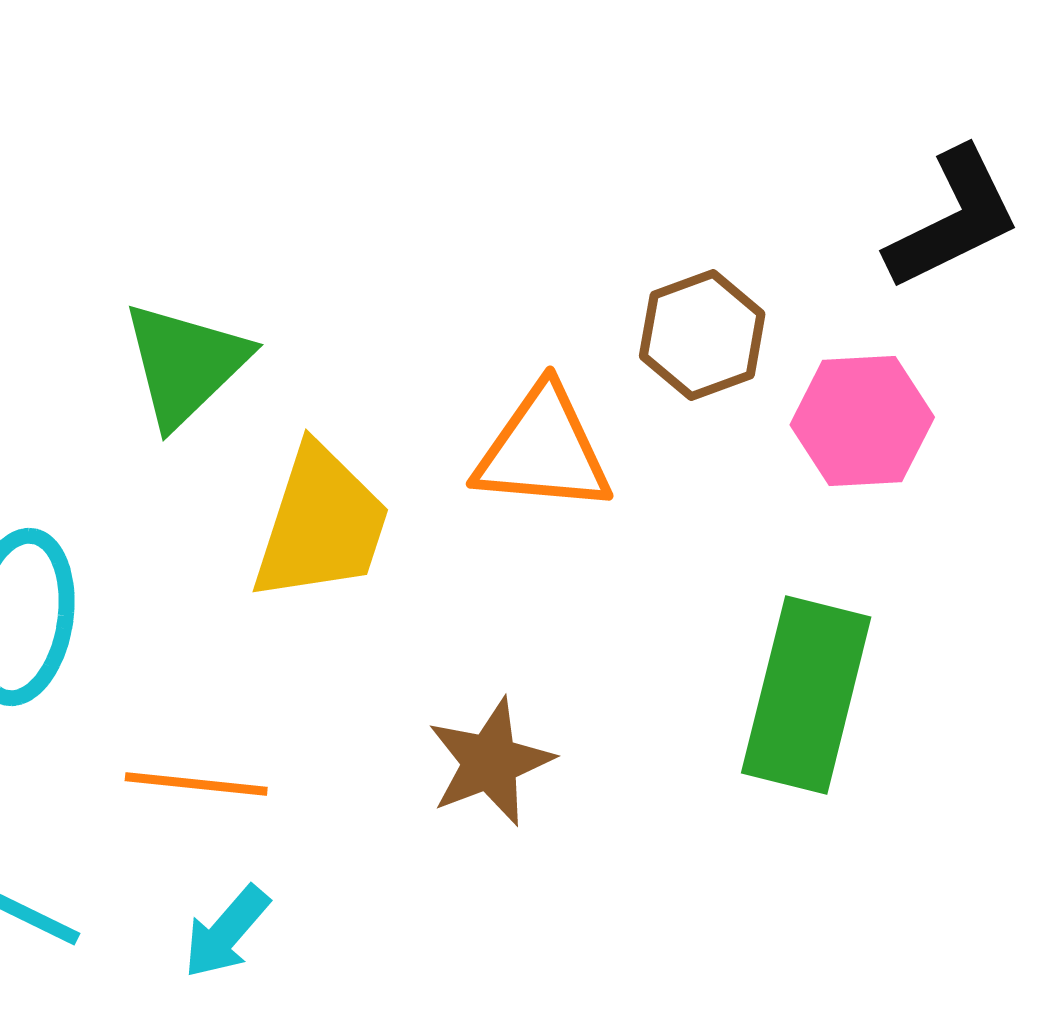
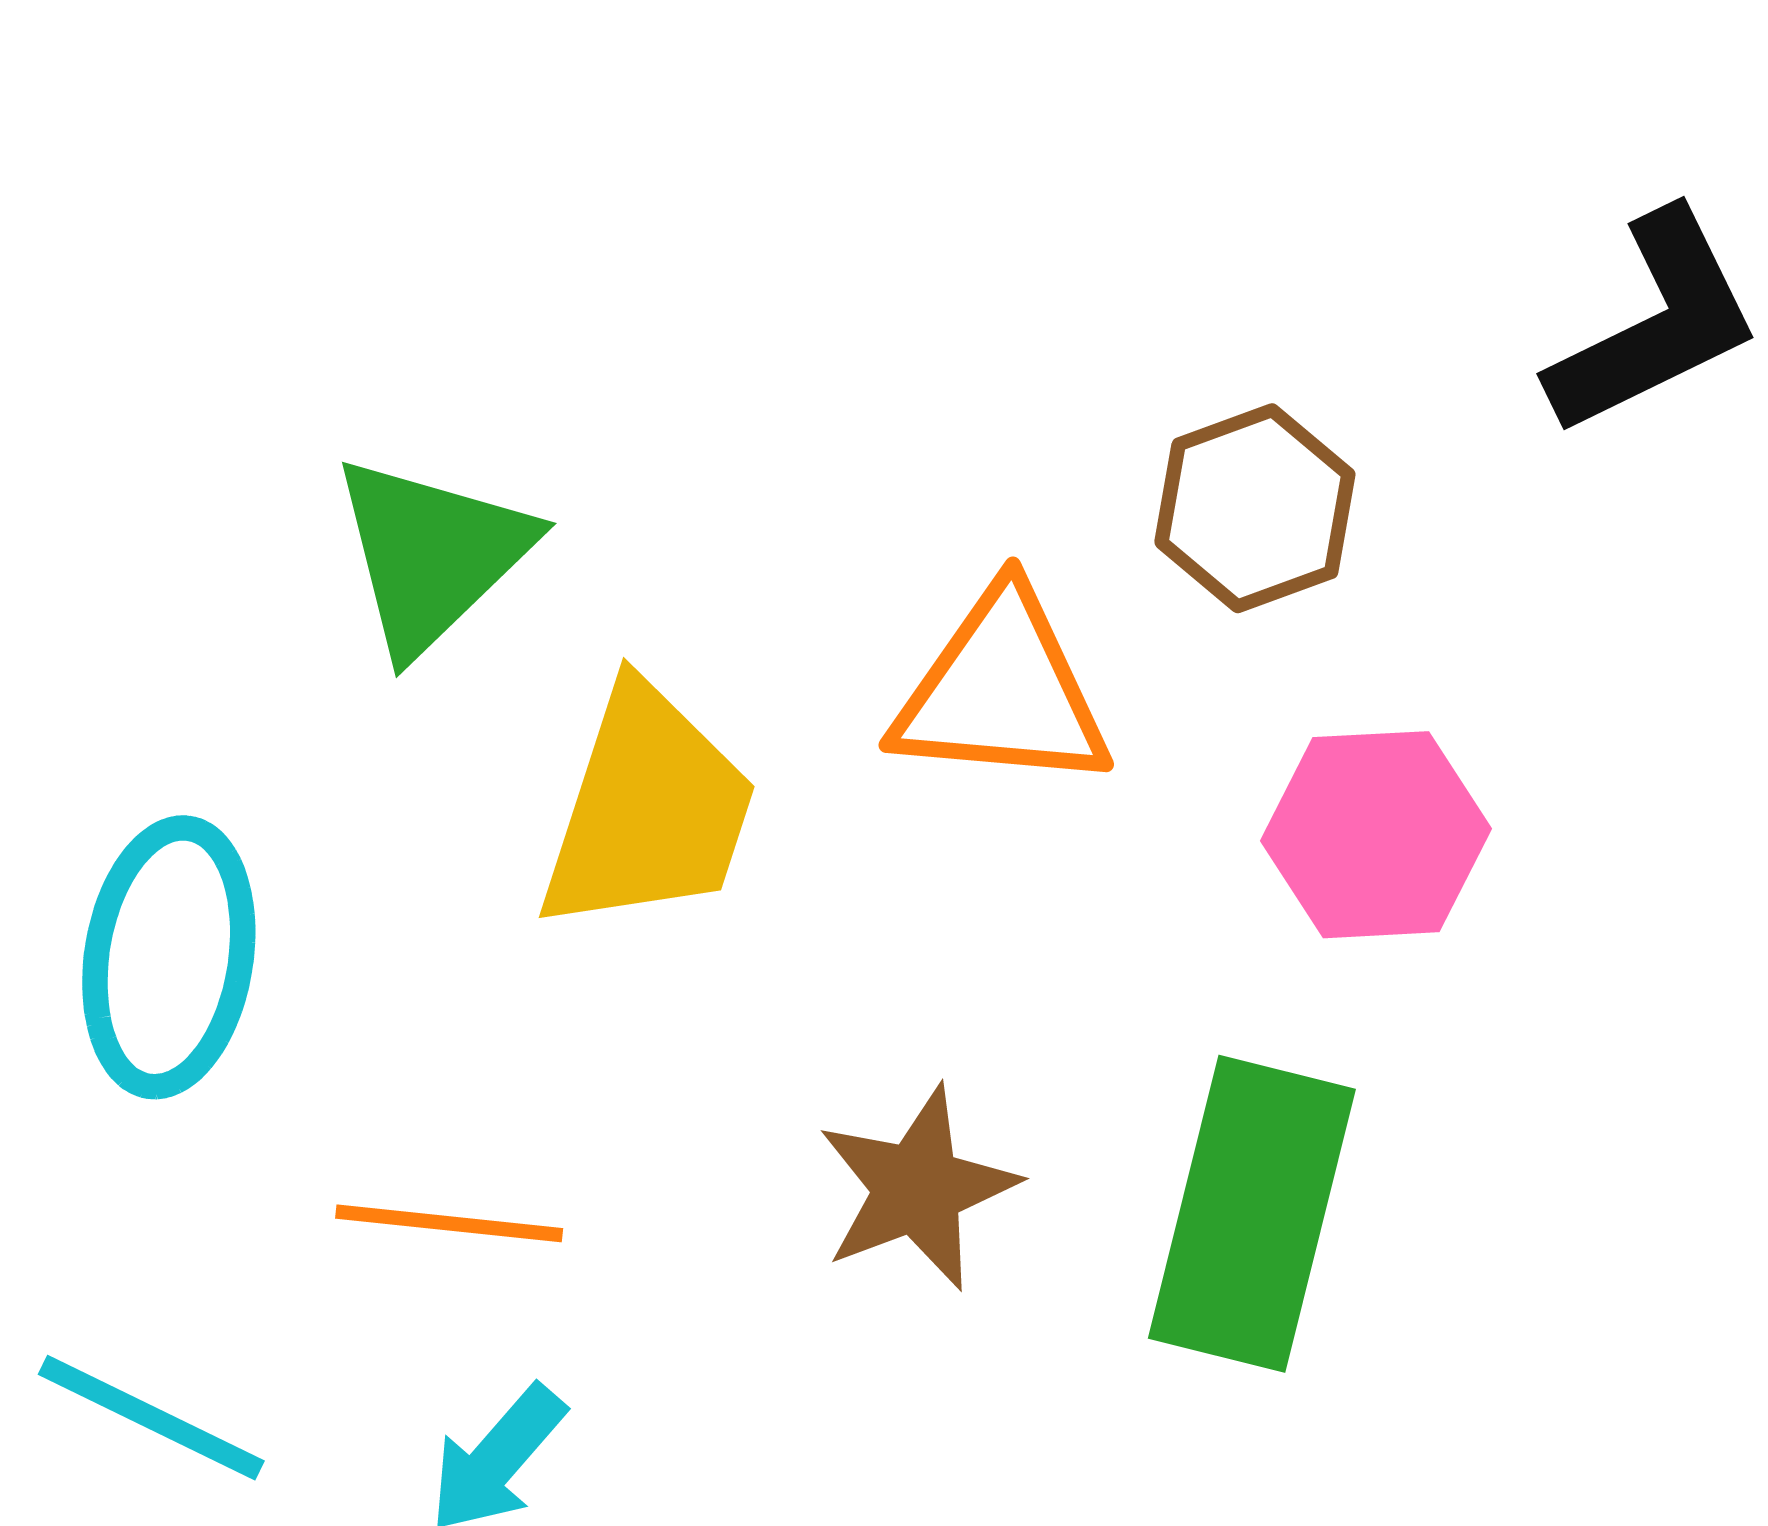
pink hexagon: (862, 421) -> (1376, 835), moved
green rectangle: (806, 695) -> (1252, 1214), moved

